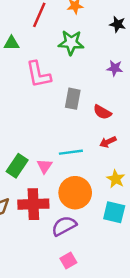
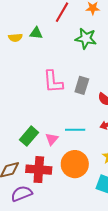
pink L-shape: (39, 74) -> (53, 82), moved
purple semicircle: (64, 226) -> (22, 194), moved

